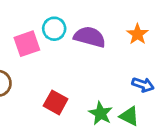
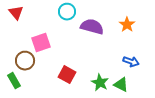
cyan circle: (54, 29) -> (67, 12), moved
pink square: (27, 44) -> (41, 43), moved

